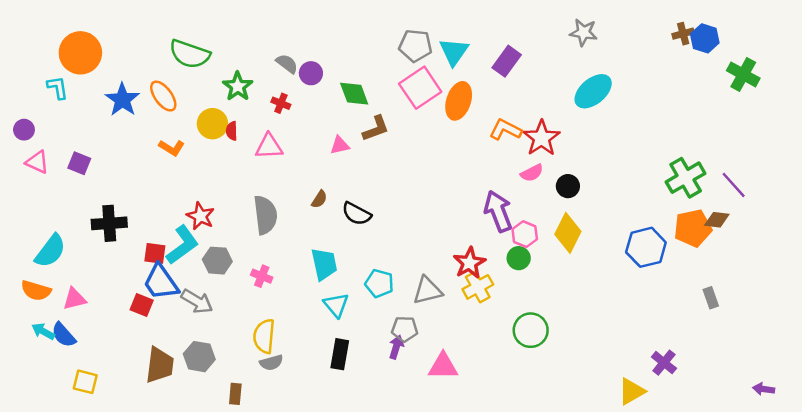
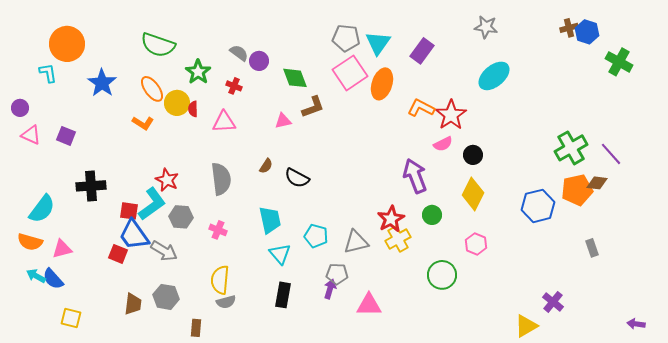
orange ellipse: (163, 96) -> (152, 89), moved
pink hexagon: (525, 234) -> (476, 244), moved
brown trapezoid: (160, 365) -> (133, 304), size x0.7

